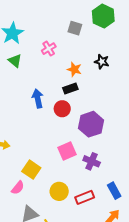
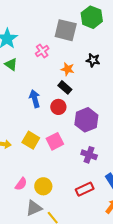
gray square: (75, 28) -> (66, 30), size x1.6
black rectangle: (70, 89) -> (65, 87), turned 64
pink square: (67, 151) -> (55, 141), moved
yellow square: (31, 170) -> (31, 140), moved
yellow circle: (59, 191) -> (43, 186), moved

